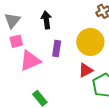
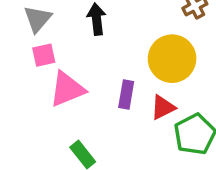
purple rectangle: (57, 48) -> (126, 94), moved

